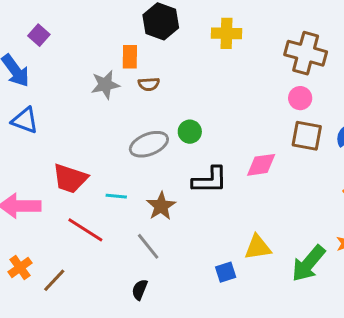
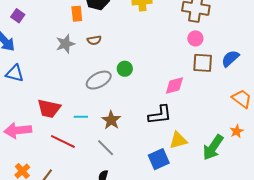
orange rectangle: (130, 57) -> (77, 14), moved
black L-shape: (210, 180) -> (160, 115), moved
blue square: (226, 272) -> (159, 159), size x1.5

